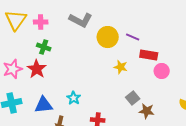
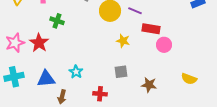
green cross: (44, 47) -> (57, 21), moved
gray square: (133, 98) -> (121, 72), moved, turned 32

